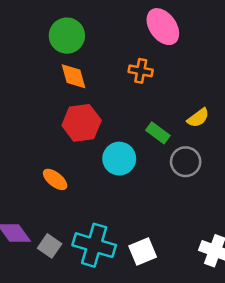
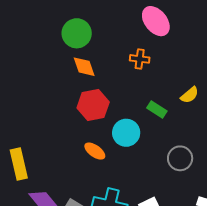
gray circle: (186, 162) -> (180, 158), moved
orange ellipse: (55, 179) -> (95, 151), moved

